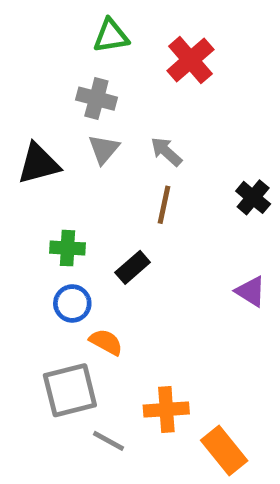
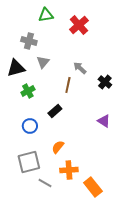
gray cross: (96, 99) -> (29, 41), moved
gray arrow: (166, 152) -> (80, 68), moved
green cross: (67, 248) -> (28, 91), moved, turned -32
orange semicircle: (106, 342) -> (58, 147), moved, turned -80

